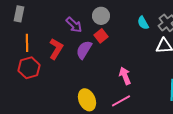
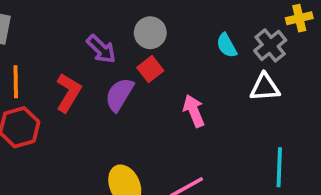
pink arrow: (125, 76) -> (194, 111), moved

